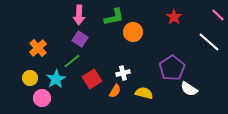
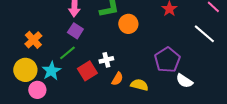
white cross: (123, 73) -> (106, 60), moved
yellow circle: (30, 78) -> (25, 70), size x1.5
orange semicircle: (115, 91) -> (117, 79), moved

